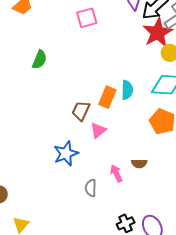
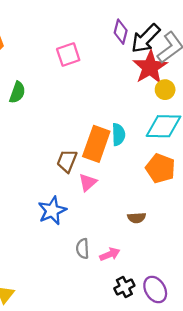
green semicircle: (40, 60) -> (17, 92), moved
orange rectangle: (107, 97) -> (96, 144), size x1.4
pink arrow: (116, 173) -> (110, 254), moved, turned 96

